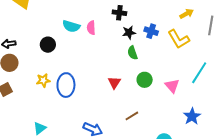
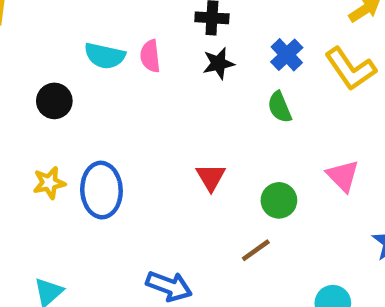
blue cross: (151, 31) -> (287, 55), turned 32
black star: (129, 32) -> (218, 63), moved
green semicircle: (132, 53) -> (280, 107), moved
green circle: (145, 80) -> (279, 200), moved

